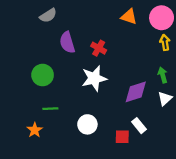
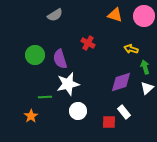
gray semicircle: (48, 16) -> (55, 15), moved
purple semicircle: (67, 42) -> (60, 59), moved
yellow arrow: (165, 42) -> (131, 49), moved, turned -64
green circle: (43, 75) -> (35, 55), moved
white star: (94, 78) -> (68, 84), moved

